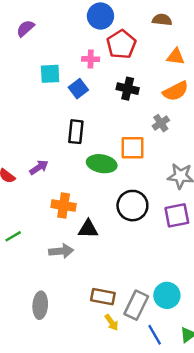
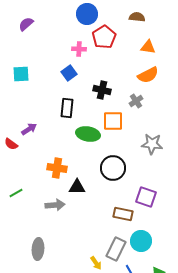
cyan square: (50, 74) -> (21, 74), moved
black cross: (128, 89) -> (102, 90), moved
purple arrow: (39, 167) -> (29, 129), moved
purple square: (177, 215) -> (146, 197), moved, turned 30
brown rectangle: (103, 297) -> (123, 214), moved

